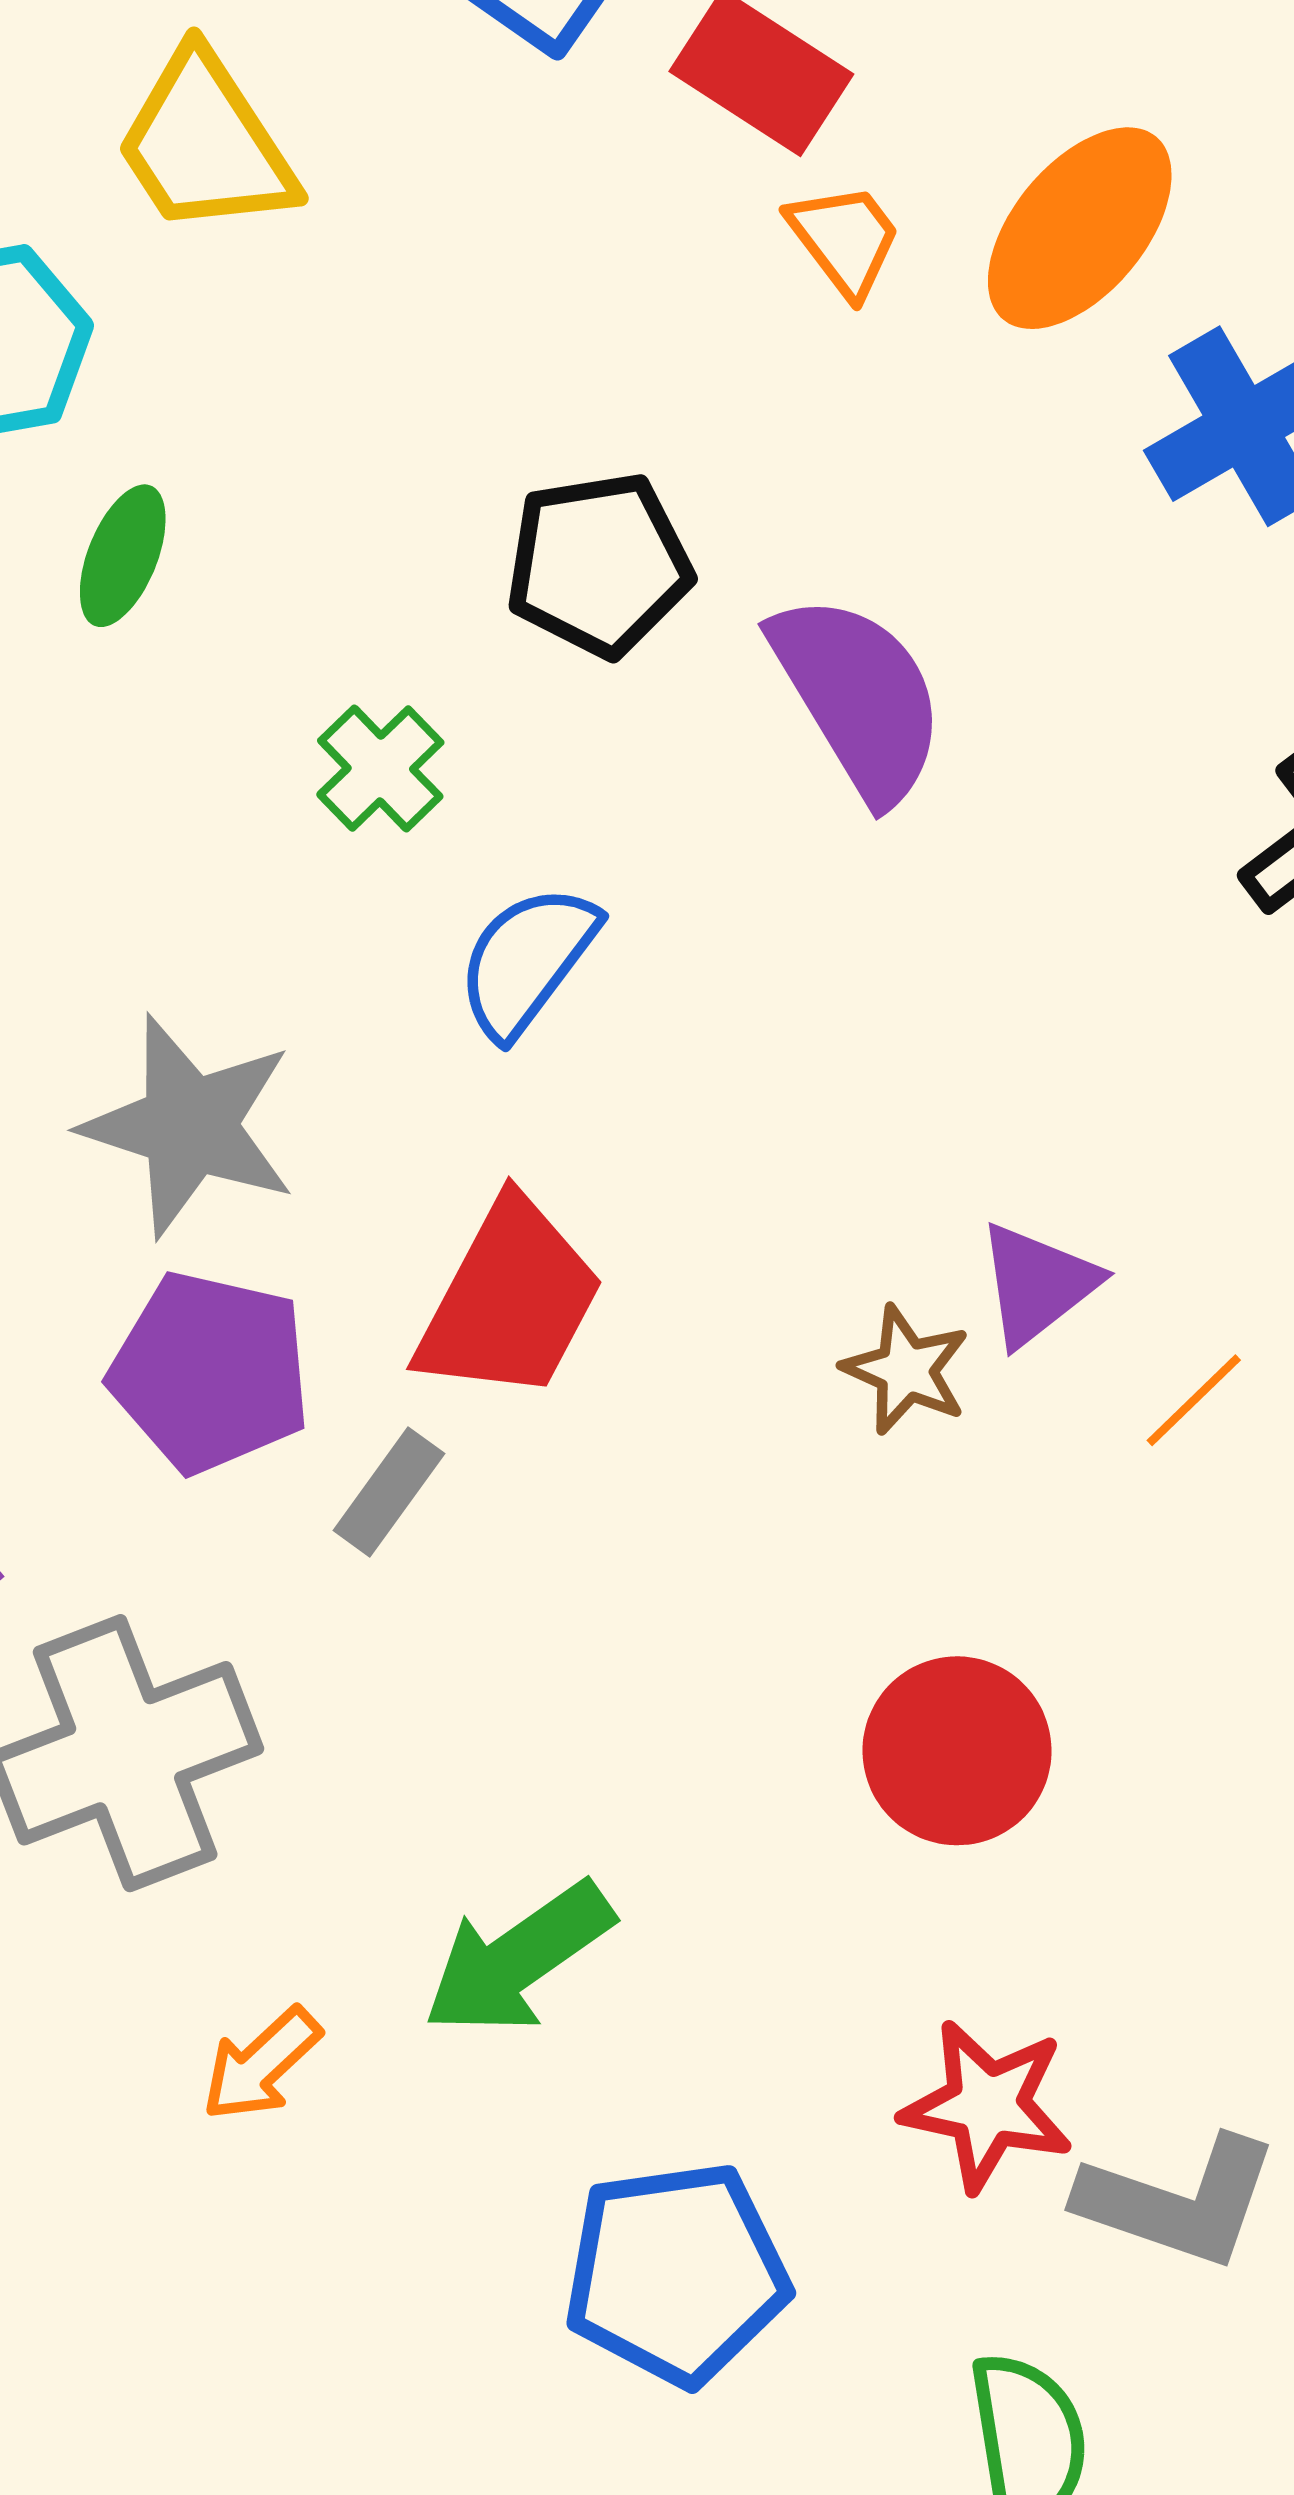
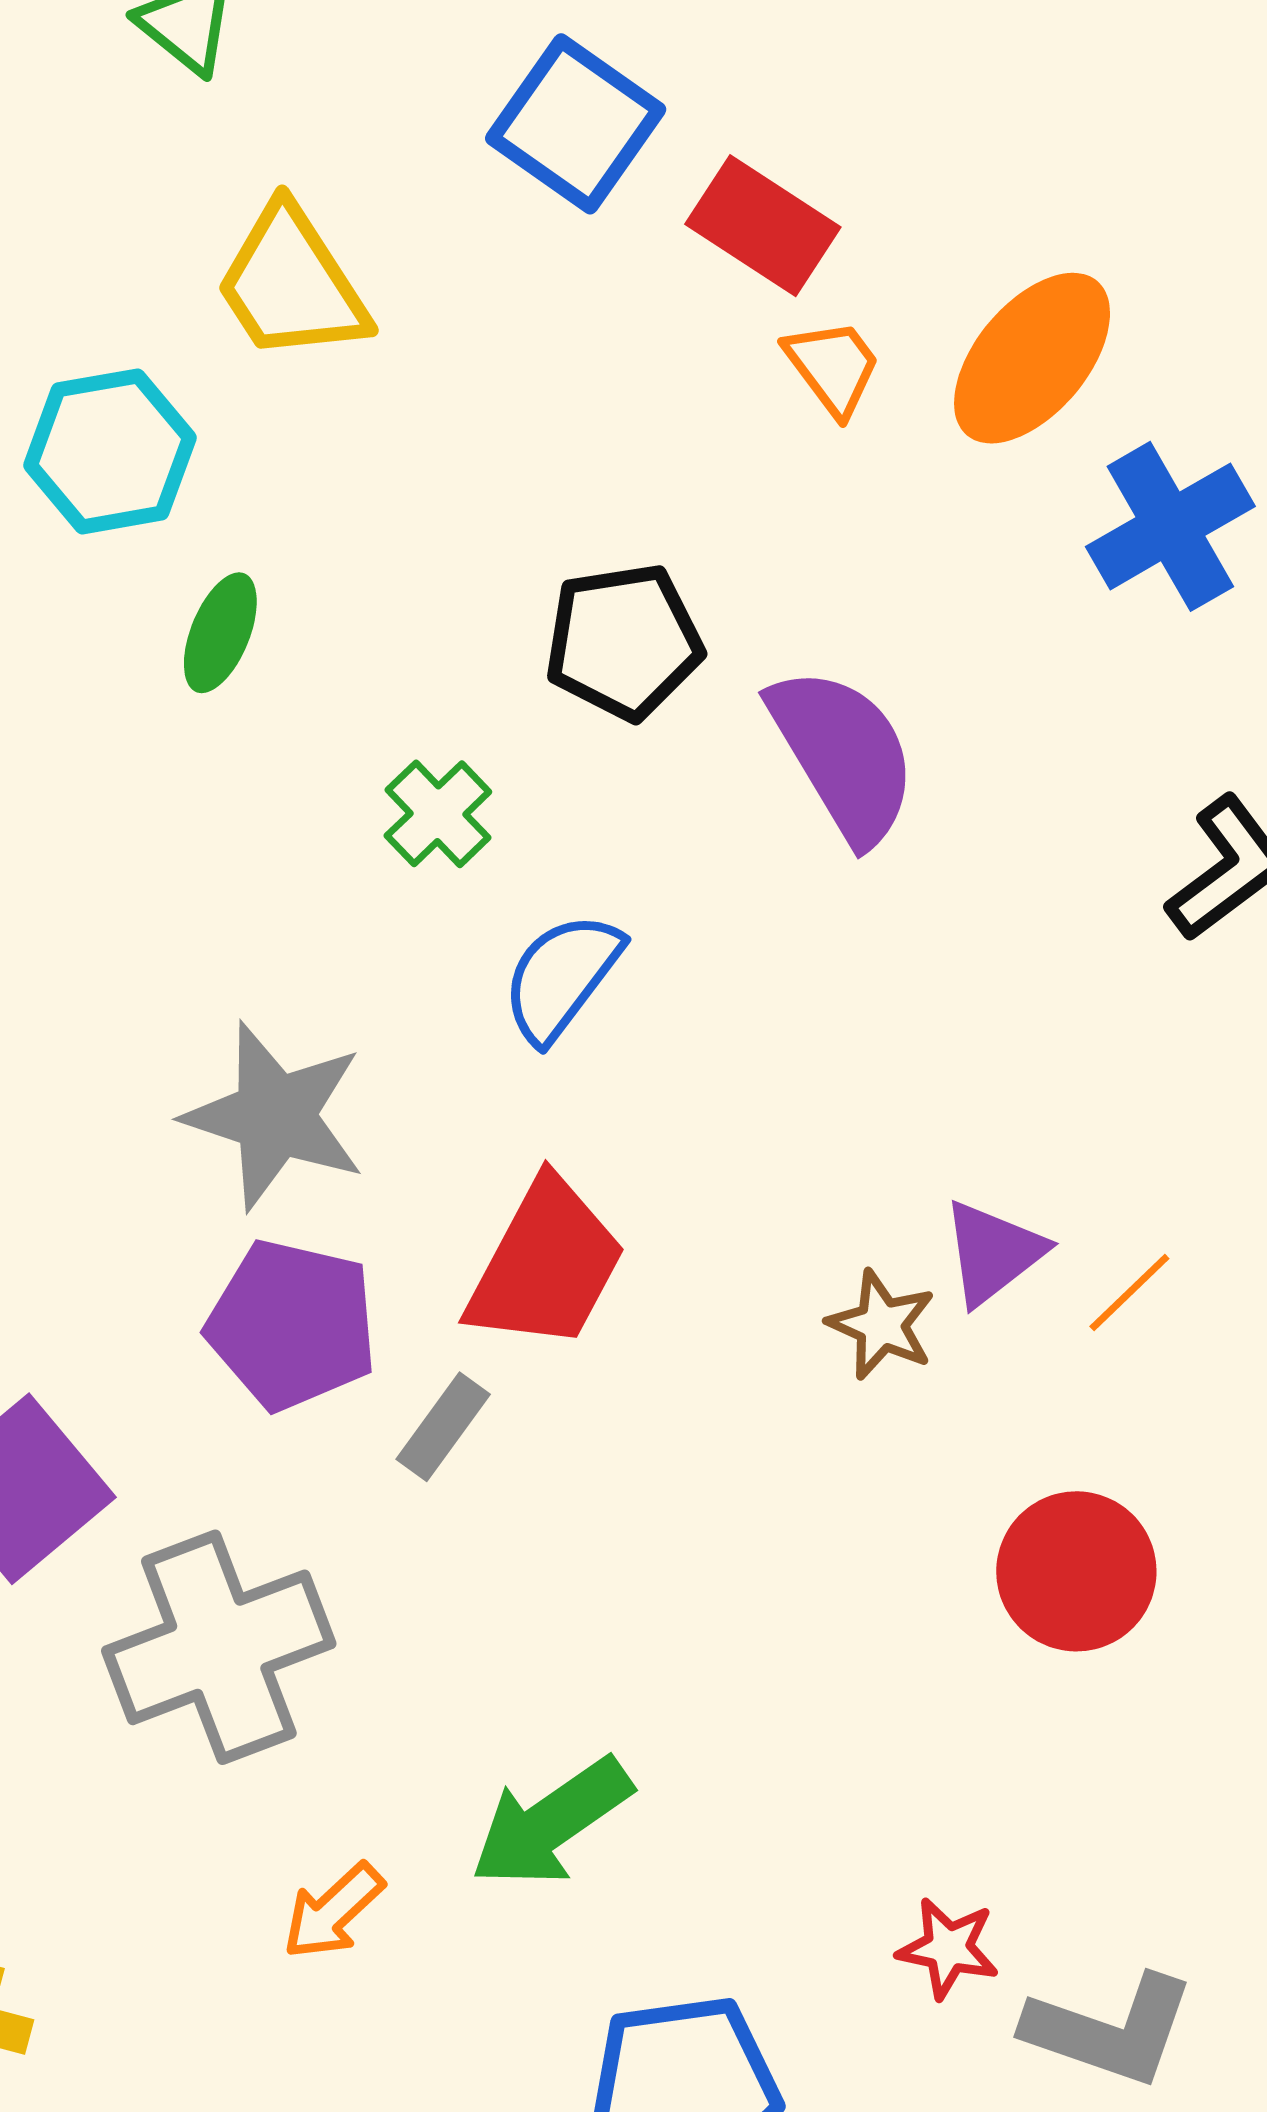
orange line: (1194, 1400) -> (1129, 1292), moved
red circle: (957, 1751) -> (1076, 1571), moved
red star: (987, 2105) -> (948, 1948), size x0.7

